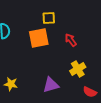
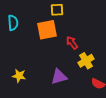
red arrow: (71, 40) -> (72, 43), moved

